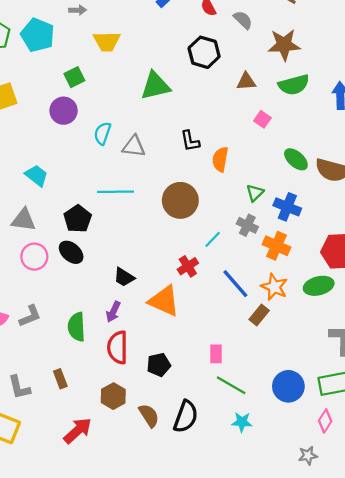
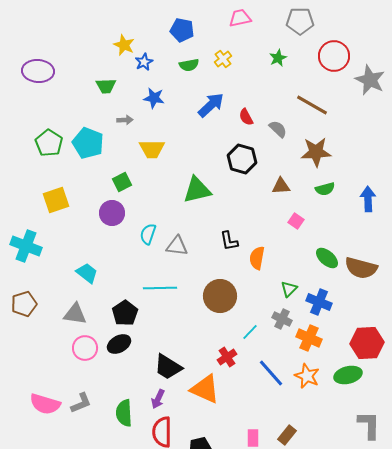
green semicircle: (294, 85) -> (325, 189), size x0.7
black ellipse: (71, 252) -> (119, 344), turned -70
black trapezoid: (124, 277) -> (168, 367), size x1.4
brown rectangle: (259, 315) -> (287, 435), moved

